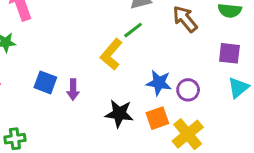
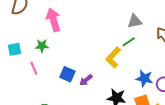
purple arrow: (73, 90) -> (86, 80), turned 48

